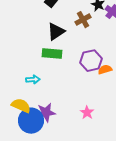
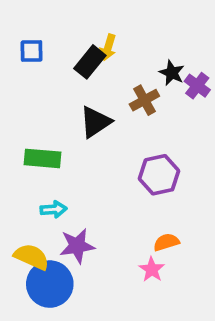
green rectangle: (52, 54) -> (43, 158), moved
orange semicircle: (105, 70) -> (166, 242), moved
purple star: (46, 113) -> (77, 246), moved

